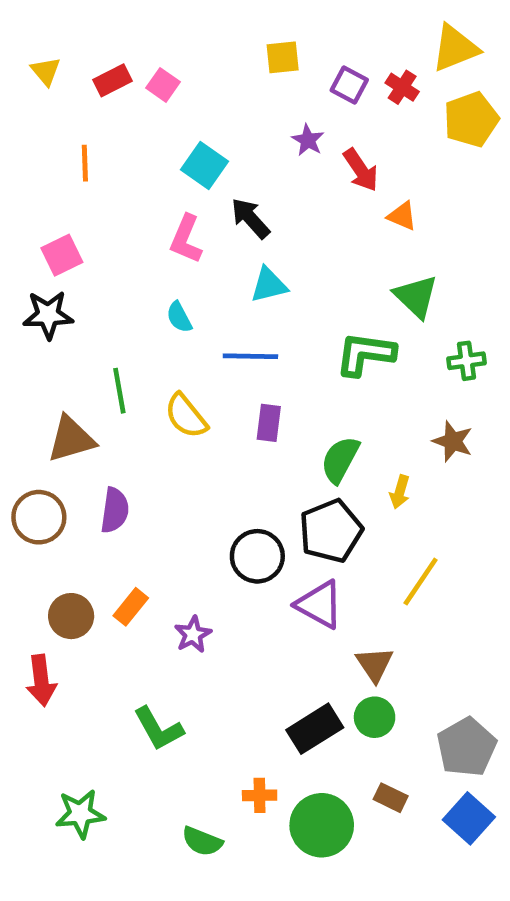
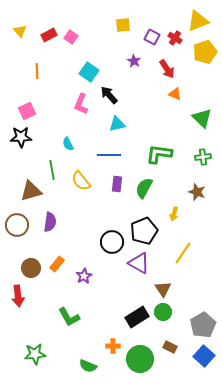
red arrow: (361, 170) -> (167, 69), moved
green triangle: (416, 296) -> (202, 118), moved
cyan semicircle: (179, 317) -> (68, 144), moved
green semicircle: (340, 460) -> (144, 188), moved

